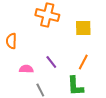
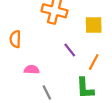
purple line: (51, 62) -> (70, 50), moved

